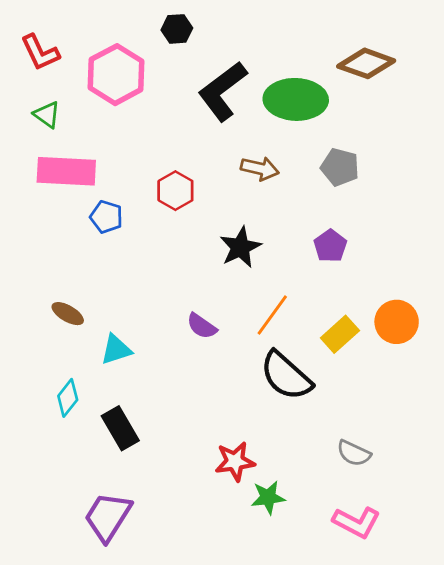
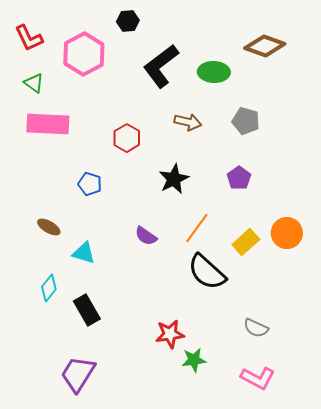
green ellipse: (296, 99) -> (214, 72), size x0.7
blue pentagon: (106, 217) -> (90, 184), moved
cyan triangle: (116, 350) -> (84, 253), turned 35

